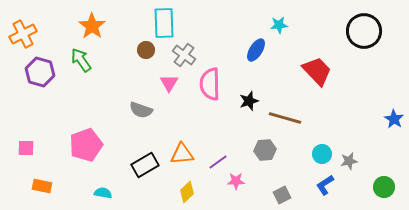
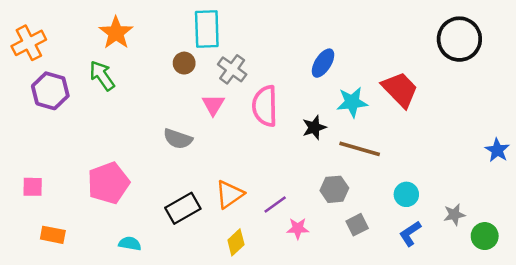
cyan star: (279, 25) -> (352, 102), moved, size x1.4
orange triangle: (182, 154) -> (230, 194), turned -30
gray star: (349, 161) -> (454, 215), moved
gray square: (282, 195) -> (357, 225), moved

